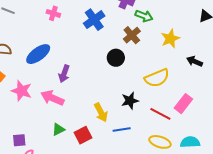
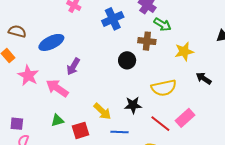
brown cross: (132, 35) -> (147, 41), turned 36
yellow arrow: (101, 112) -> (102, 111), turned -30

